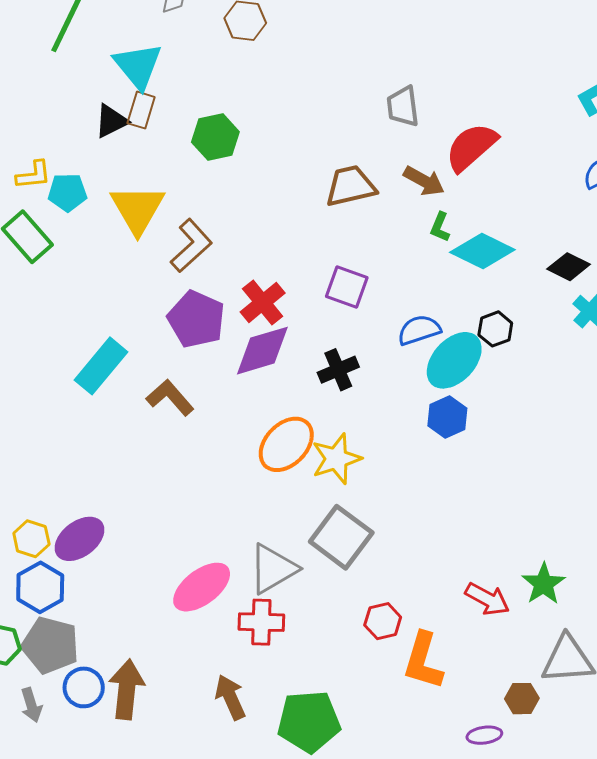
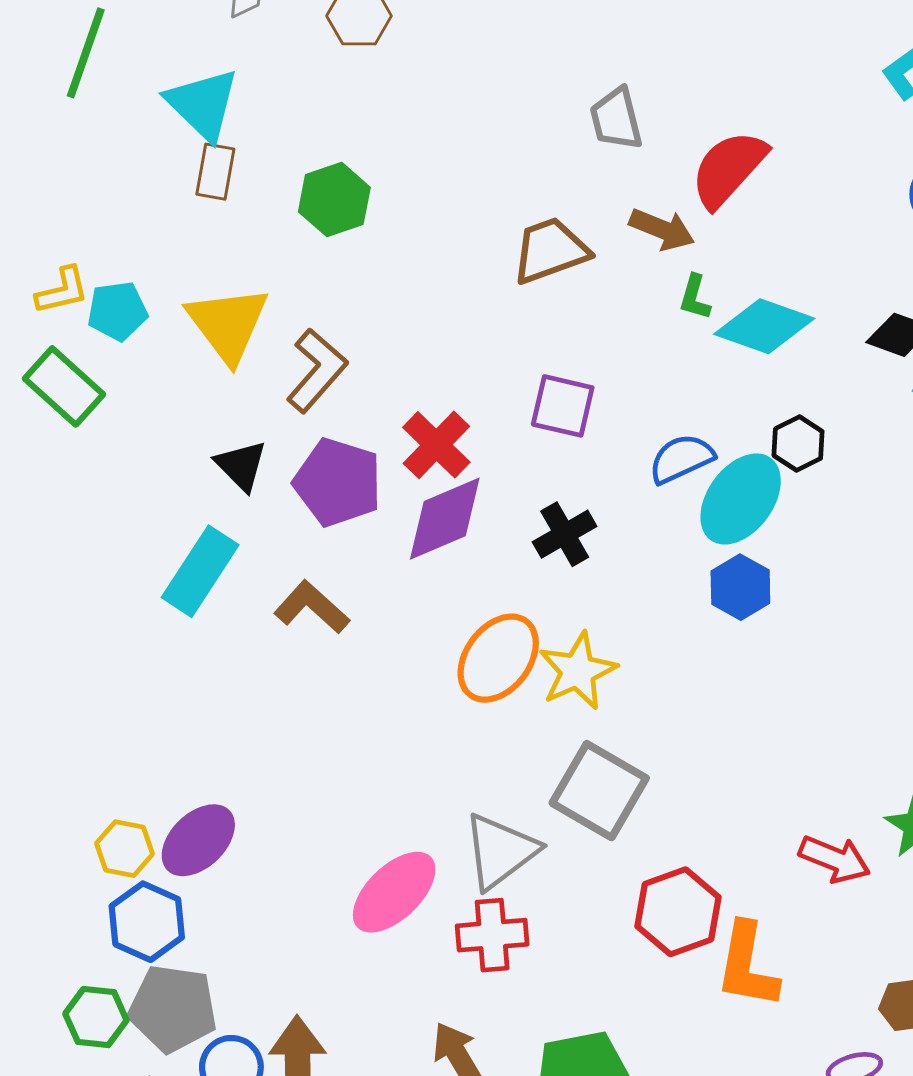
black triangle: (111, 121) -> (241, 466), moved, turned -42
red hexagon: (383, 621) -> (678, 912), size x1.5

